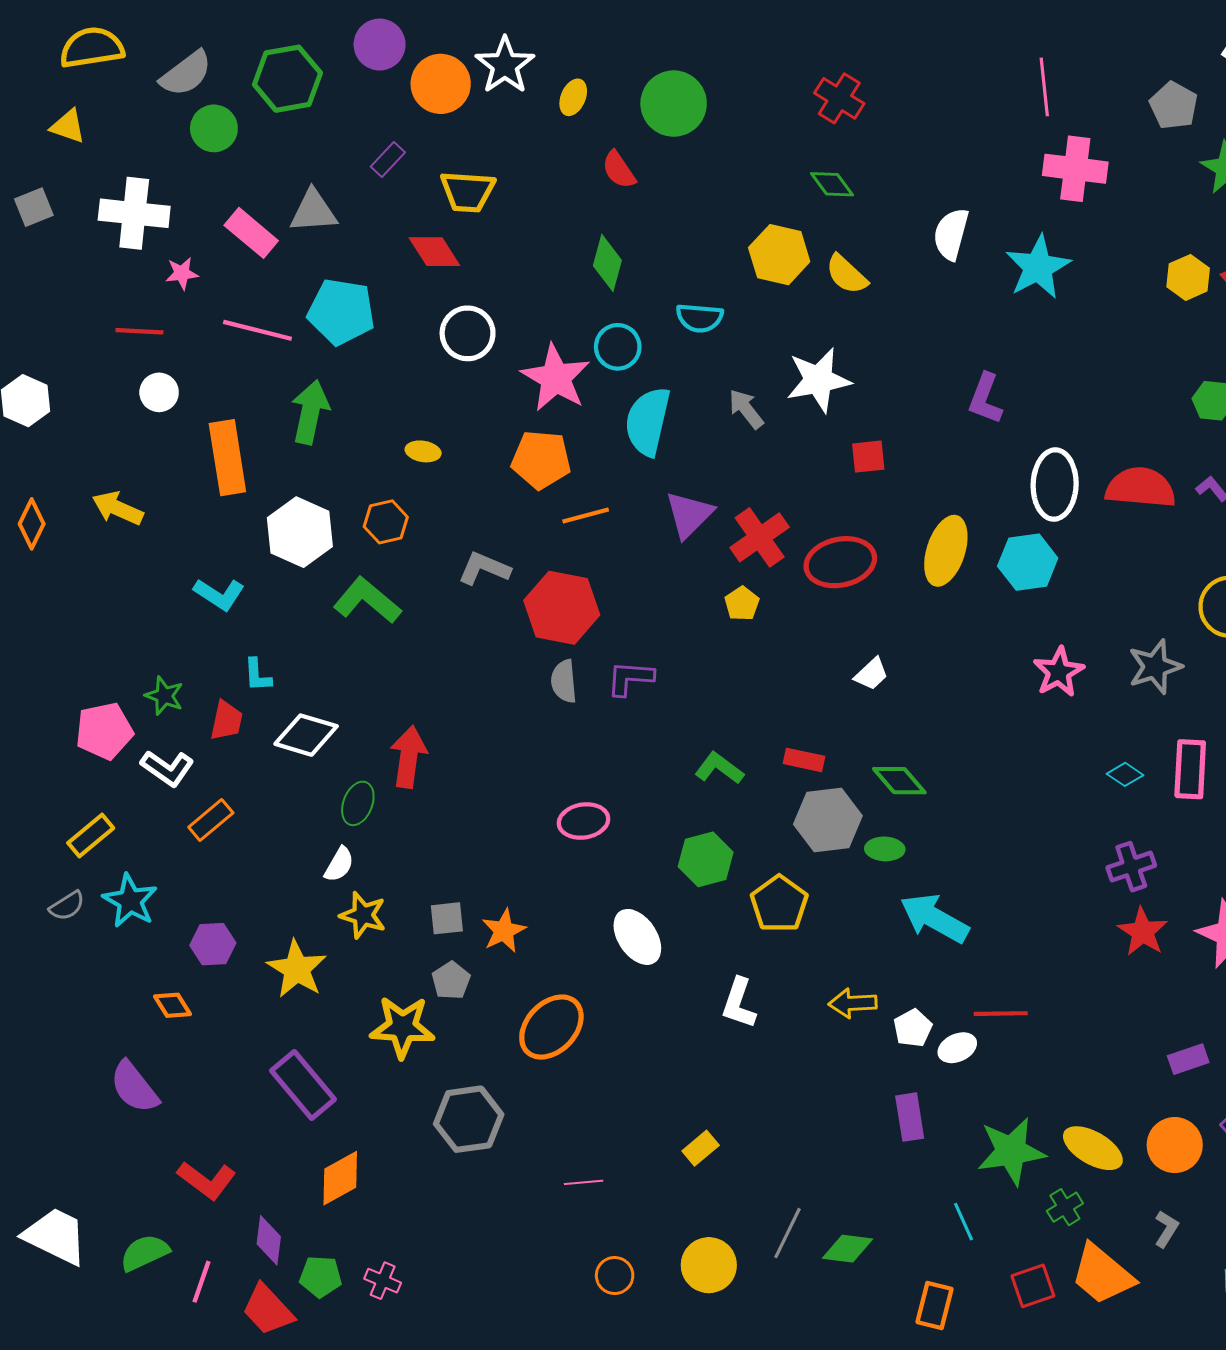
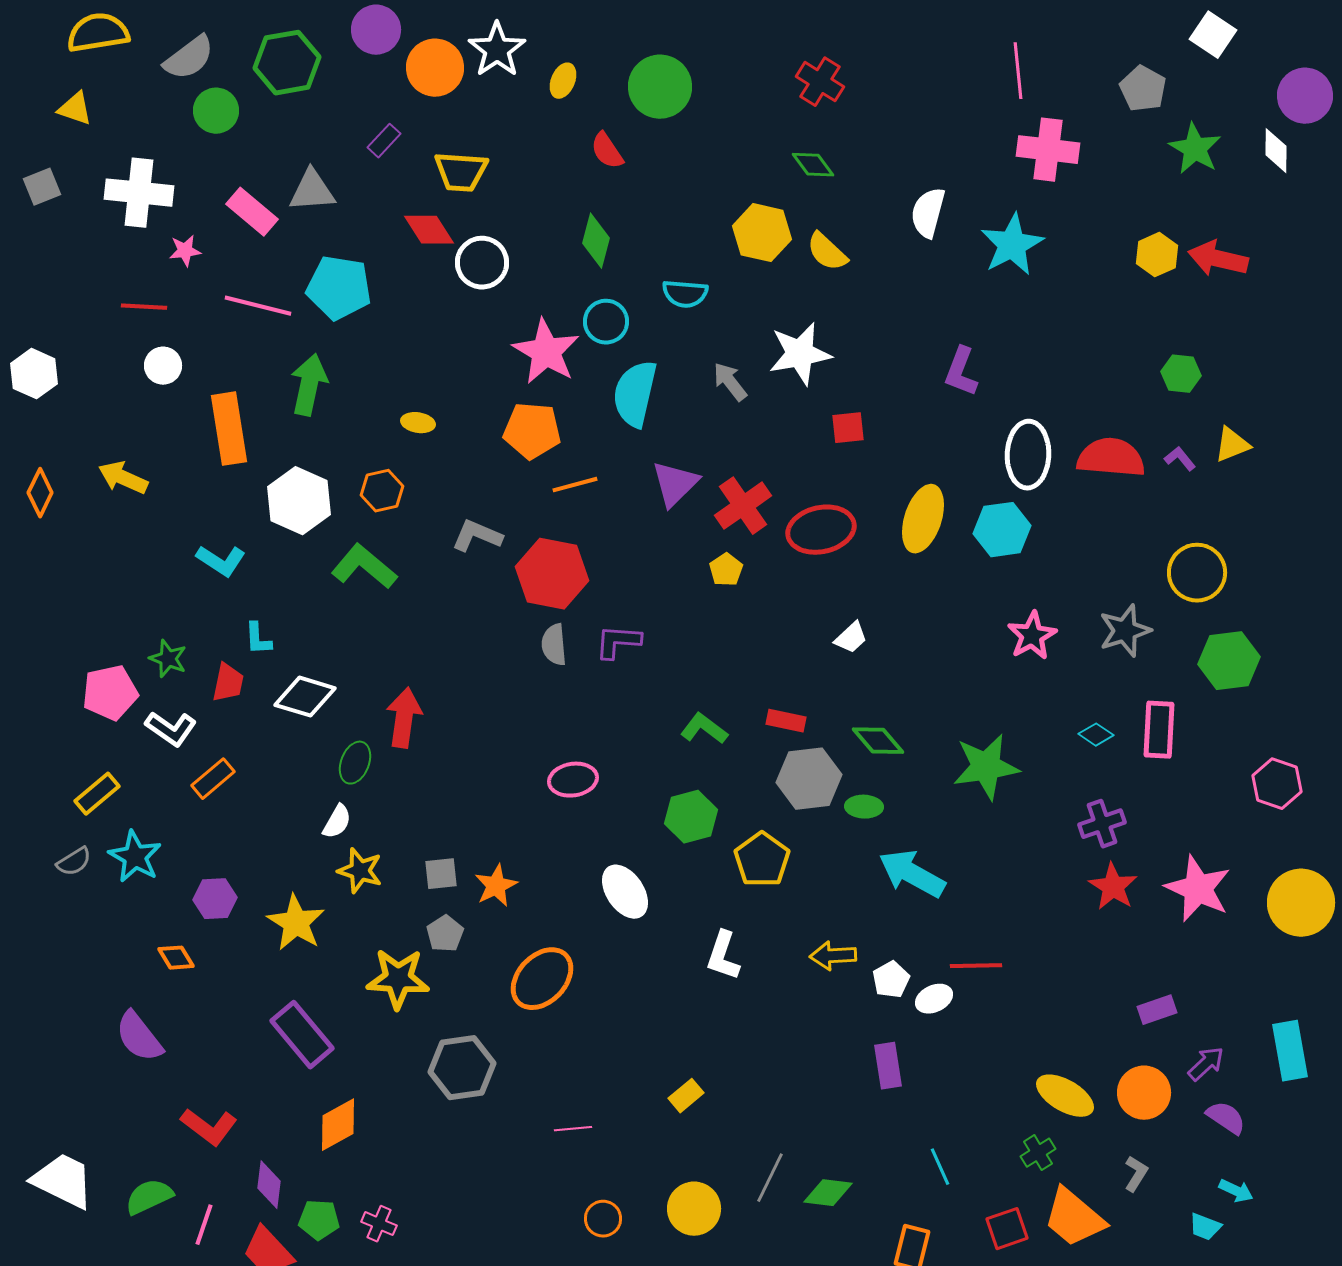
white circle: (468, 333) -> (482, 263), moved
green star: (1011, 1151) -> (986, 767), moved

